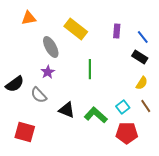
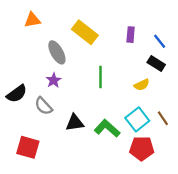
yellow semicircle: (142, 83) -> (142, 85), moved, turned 32
cyan square: (123, 107) -> (137, 119), size x1.5
black triangle: (67, 110) -> (75, 123), turned -30

